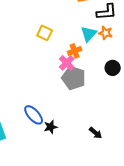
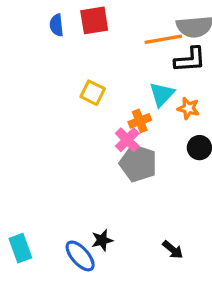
orange star: (106, 33) -> (188, 108), moved
blue ellipse: (34, 115) -> (80, 256), moved

